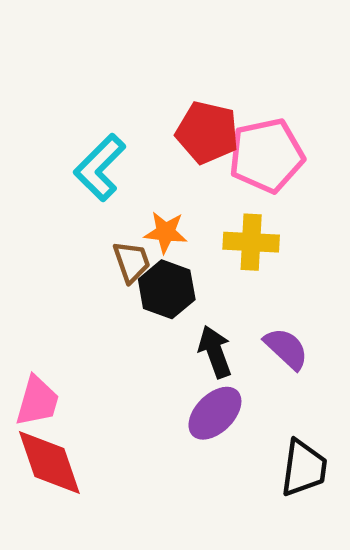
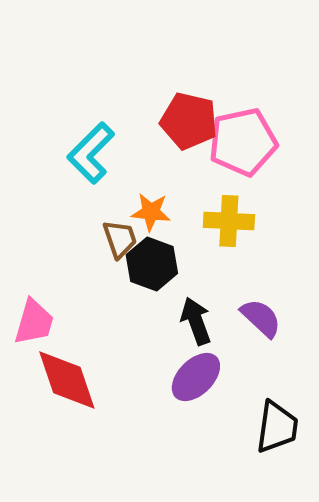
pink trapezoid: (37, 401) -> (34, 322), moved
red diamond: (49, 463) -> (67, 380), moved

